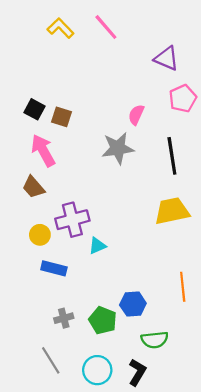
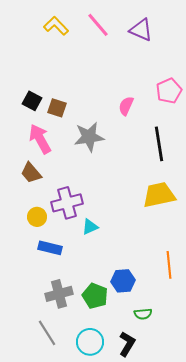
purple triangle: (167, 58) -> (141, 30), moved
gray star: (118, 148) -> (89, 137), moved
gray cross: (64, 318) -> (59, 294), size x1.5
green semicircle: (155, 340) -> (143, 314), size x0.7

